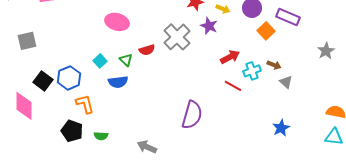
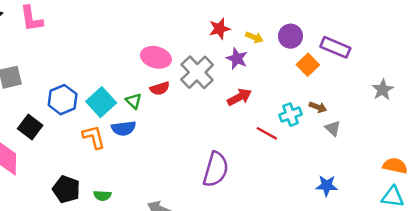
pink ellipse: (117, 22) -> (156, 57), moved
red arrow: (230, 57) -> (239, 97), moved
cyan square: (100, 61) -> (101, 102), size x1.6
blue hexagon: (69, 78) -> (63, 100), moved
orange L-shape: (85, 104) -> (94, 137), moved
blue star: (281, 128) -> (327, 186), turned 30

